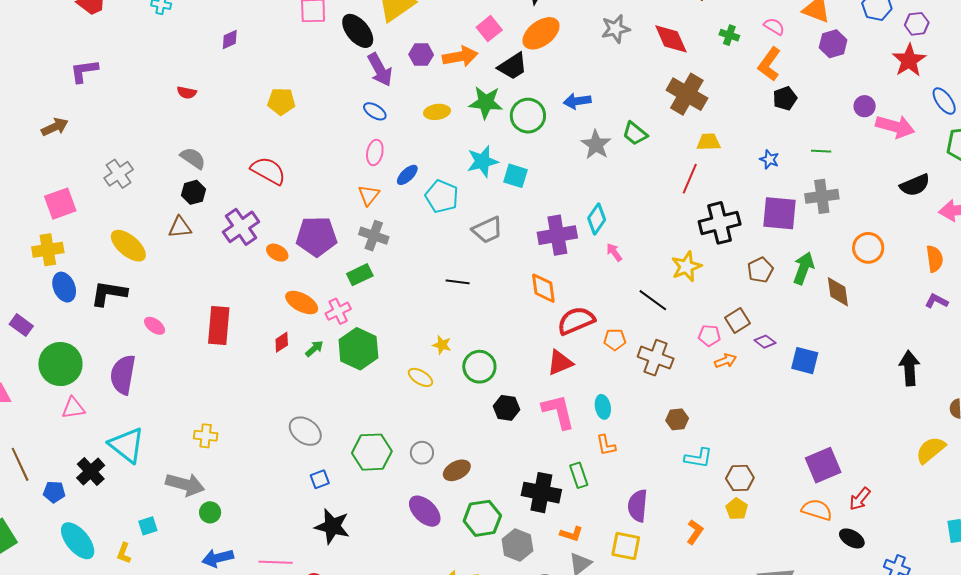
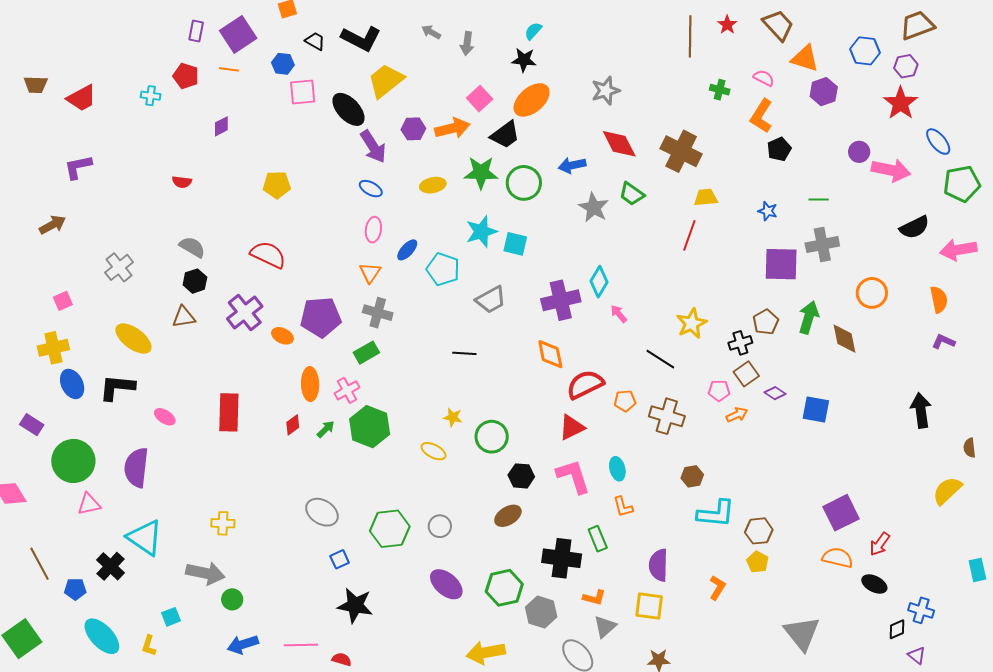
red diamond: (671, 39) -> (619, 144), moved
pink square: (60, 204) -> (63, 301), size x0.6
black cross: (720, 223) -> (740, 343), moved, size x0.6
orange ellipse: (302, 303) -> (310, 384), turned 64
cyan L-shape: (698, 458) -> (716, 514), size x1.4
brown ellipse: (457, 470) -> (508, 516), moved

